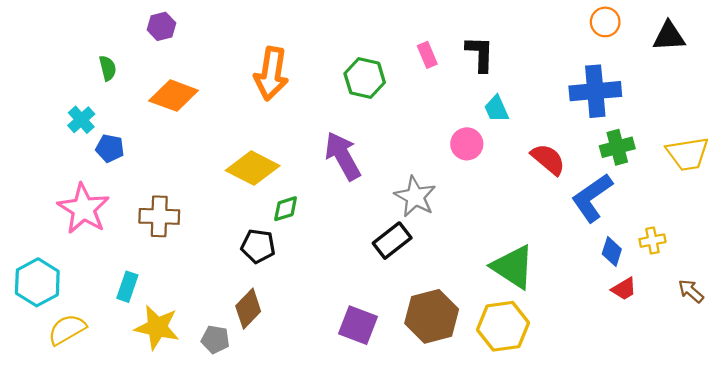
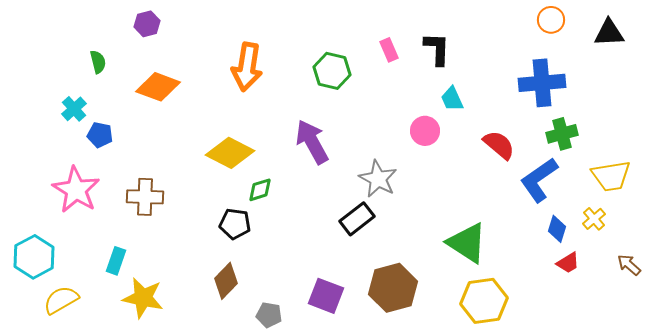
yellow trapezoid: (688, 154) -> (611, 176), moved
yellow cross: (652, 241) -> (594, 219), turned -30
yellow hexagon: (503, 326) -> (484, 301), moved
gray pentagon: (215, 339) -> (269, 315), moved

